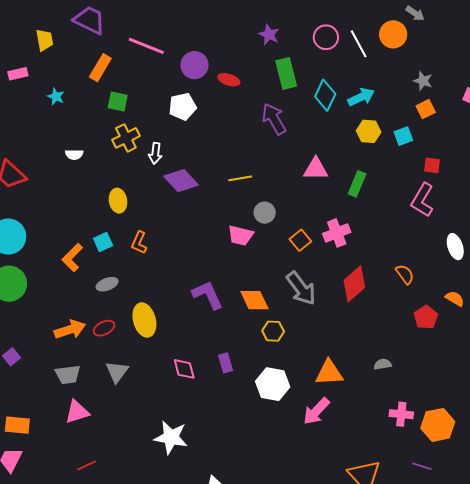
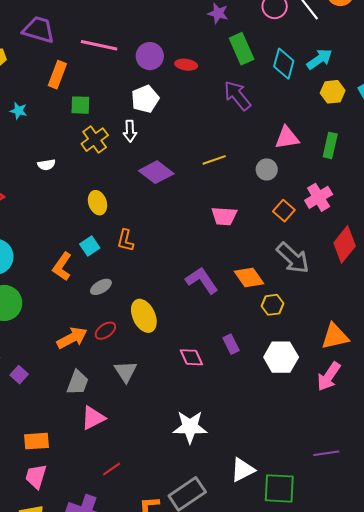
white arrow: (155, 153) -> (130, 131), moved
gray circle: (265, 213) -> (267, 169), moved
gray trapezoid: (68, 374) -> (78, 383), turned -52

